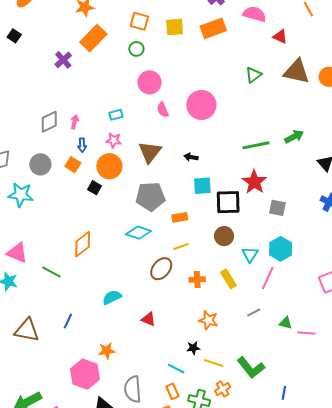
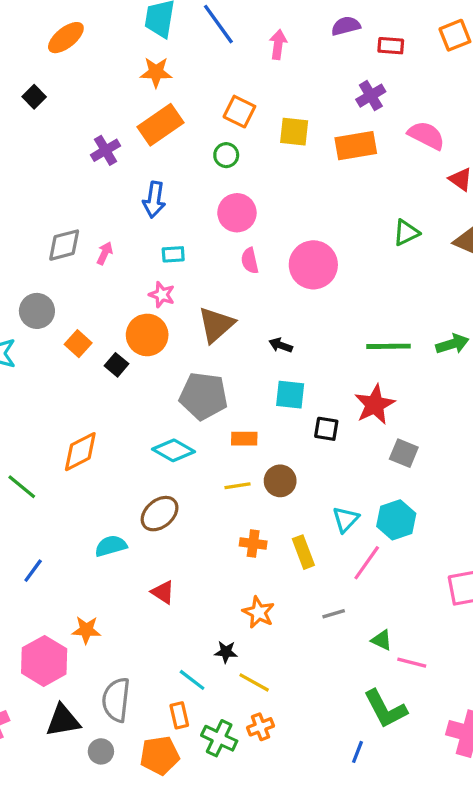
blue arrow: (82, 145) -> (154, 200), moved, size x1.5
orange square: (73, 165) -> (78, 344), moved
black square: (228, 202) -> (326, 429), size x0.6
brown circle: (224, 236) -> (280, 481), moved
brown ellipse: (161, 269) -> (160, 514), moved
green L-shape: (251, 368) -> (385, 709), moved

